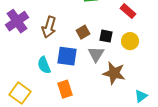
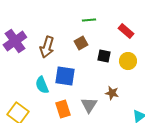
brown square: (83, 32) -> (81, 43), moved
gray triangle: (96, 54) -> (89, 105), moved
brown star: (114, 73) -> (112, 93), size x0.6

